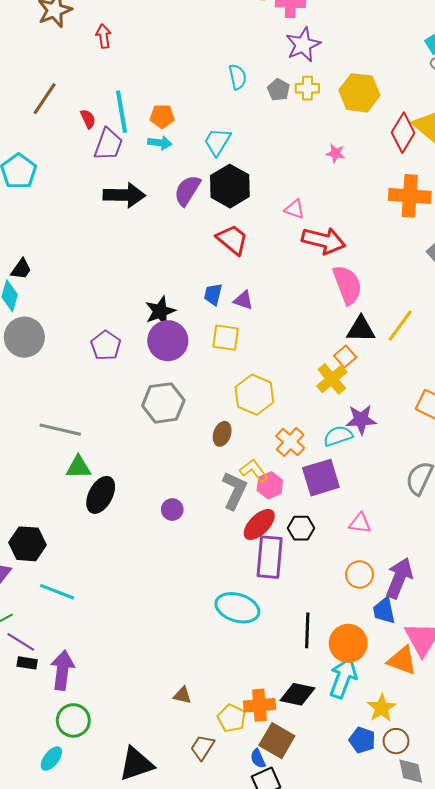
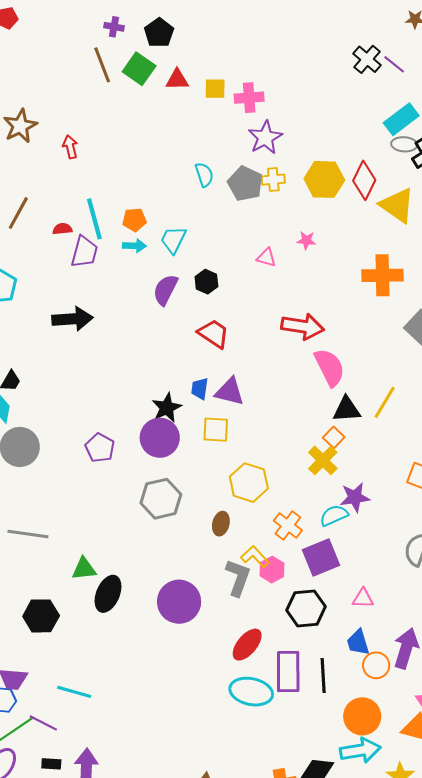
gray pentagon: (279, 90) -> (245, 184), size x1.6
red semicircle: (88, 119) -> (62, 229), turned -66
red diamond: (403, 133) -> (364, 180), moved
cyan trapezoid: (217, 142) -> (173, 240), moved
black hexagon: (230, 186) -> (206, 282), size x0.6
black arrow: (124, 195) -> (73, 319), moved
pink triangle: (295, 209) -> (266, 258), moved
purple triangle: (243, 300) -> (230, 392), size x1.5
black star: (160, 311) -> (167, 408), moved
gray line: (60, 430) -> (28, 534), moved
purple circle: (172, 510) -> (179, 602), size x2.0
red ellipse: (259, 524) -> (247, 645), moved
black hexagon: (301, 528) -> (306, 608), size x1.5
black hexagon: (27, 544) -> (41, 616), moved
purple rectangle: (270, 557) -> (288, 671), moved
orange circle: (360, 574) -> (376, 665), moved
blue trapezoid: (384, 611) -> (358, 642), moved
black line: (307, 630) -> (323, 675), moved
purple line: (21, 642) -> (43, 723), moved
cyan arrow: (343, 678) -> (360, 750), turned 66

